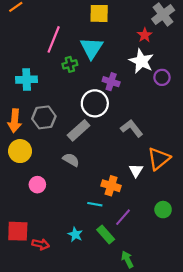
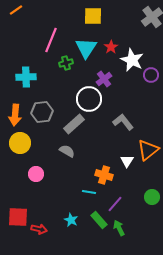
red star: (145, 35) -> (111, 47), moved
purple cross: (111, 82) -> (104, 79), turned 35
green arrow: (127, 259) -> (119, 228), moved

